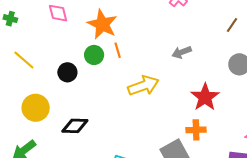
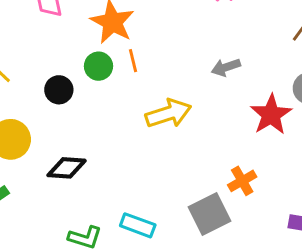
red star: (205, 97) -> (271, 115), moved
orange cross: (196, 130) -> (242, 181), turned -30

